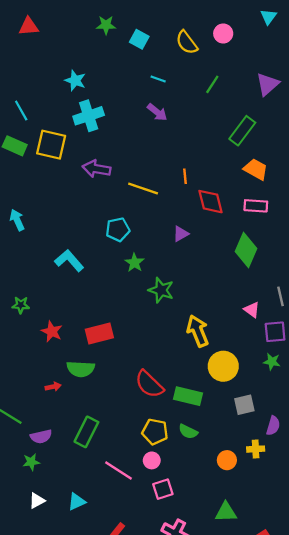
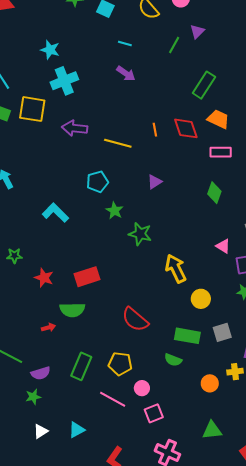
purple triangle: (268, 84) -> (197, 31), moved, size x0.7
red diamond: (211, 202) -> (186, 128), moved
green diamond: (246, 250) -> (214, 193), size x0.7
yellow circle: (223, 366) -> (201, 299), size x0.7
green rectangle: (188, 396) -> (187, 336), moved
yellow pentagon: (155, 432) -> (120, 364), moved

